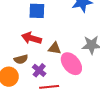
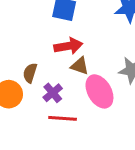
red arrow: (31, 38) -> (68, 46), moved, turned 144
brown semicircle: (21, 59) -> (30, 73), turned 112

